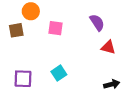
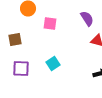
brown square: (16, 30) -> (15, 39), moved

